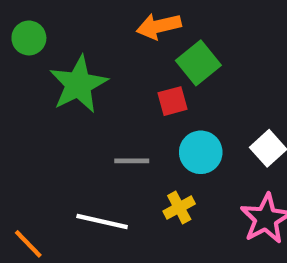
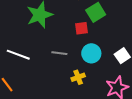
white line: (102, 221) -> (18, 55), moved

